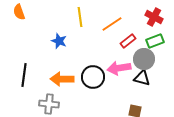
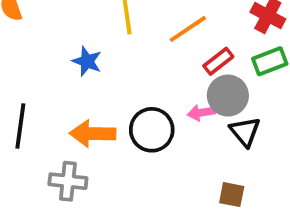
gray circle: (144, 59) -> (228, 96), moved
pink arrow: (119, 68) -> (201, 113), size x0.6
black triangle: (142, 78) -> (245, 132), turned 36

